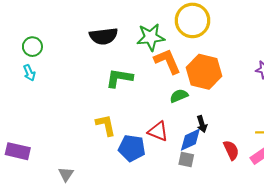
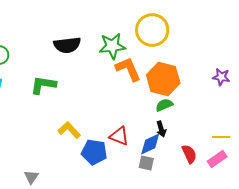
green L-shape: (119, 78) -> (43, 85), moved
green semicircle: (179, 96) -> (164, 105), moved
yellow L-shape: (106, 125) -> (69, 130), turned -30

